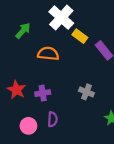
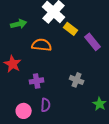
green arrow: (23, 31) -> (19, 24), turned 35
red star: (16, 90) -> (13, 64), moved

